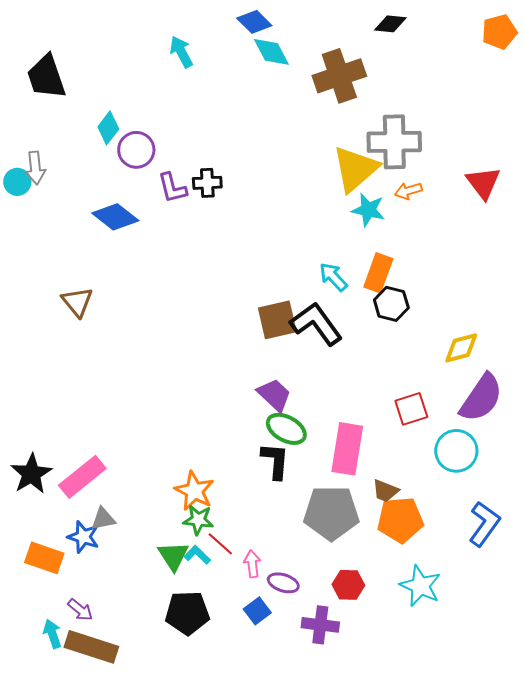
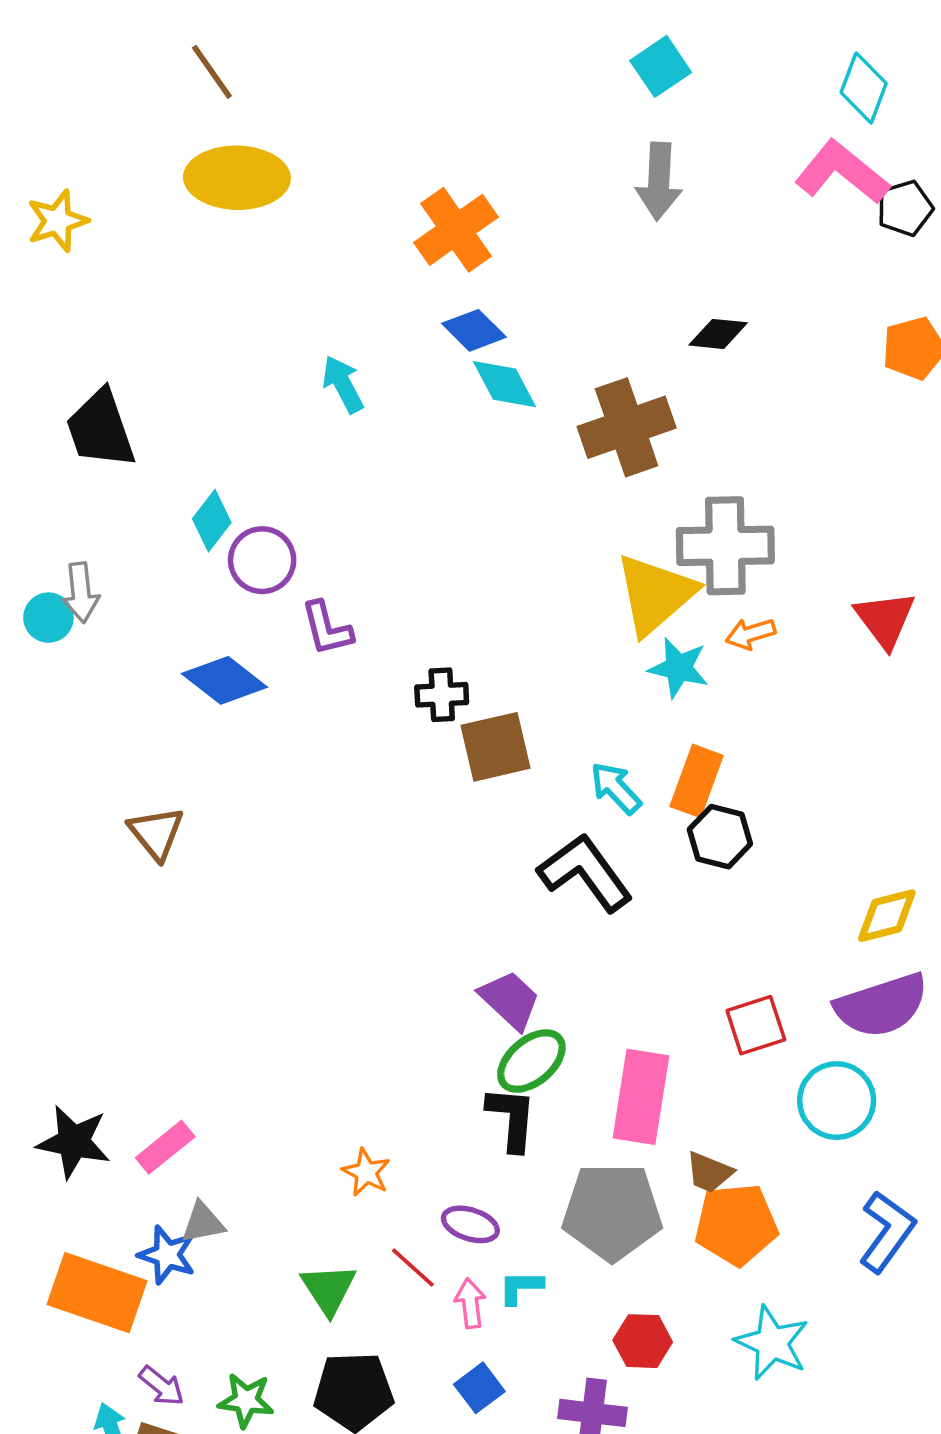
black cross: (207, 183) -> (442, 695), moved
brown square: (277, 320) -> (496, 747), moved
yellow diamond: (461, 348) -> (887, 916), moved
purple semicircle: (481, 398) -> (881, 1005), turned 38
green ellipse: (286, 429) -> (531, 1061), turned -69
black star: (31, 474) -> (74, 1142), turned -30
pink rectangle: (82, 477) -> (165, 1147), size x0.7
orange star: (194, 491) -> (366, 1172), size x0.7
green star: (198, 520) -> (246, 1400), moved
cyan L-shape: (197, 555) -> (521, 1287), moved, turned -44
orange rectangle: (44, 558) -> (97, 1293), size x1.4
purple ellipse: (283, 583) -> (470, 1224), moved

